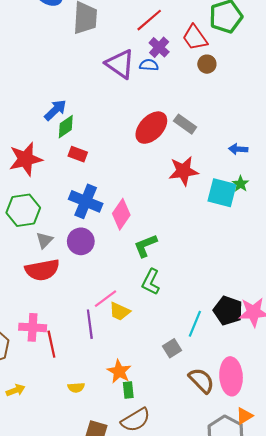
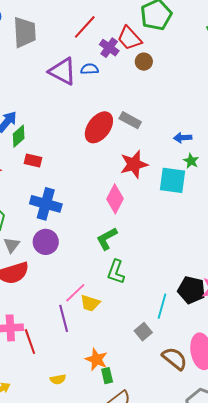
purple cross: (159, 47) -> (109, 48), moved
green star: (241, 184) -> (191, 161), moved
pink diamond: (121, 214) -> (115, 199), moved

